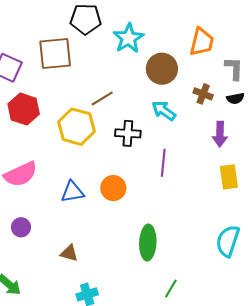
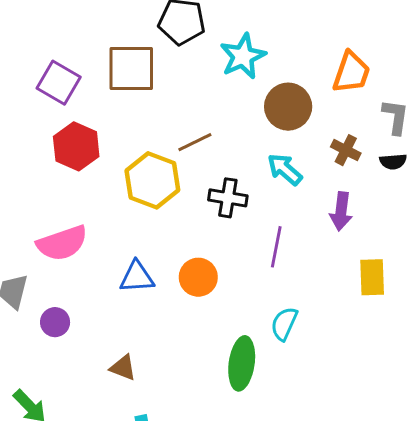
purple arrow: (220, 134) -> (341, 211), moved
cyan semicircle: (228, 241) -> (284, 324), moved, size x0.7

